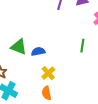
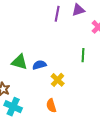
yellow cross: (48, 73) -> (58, 80), moved

